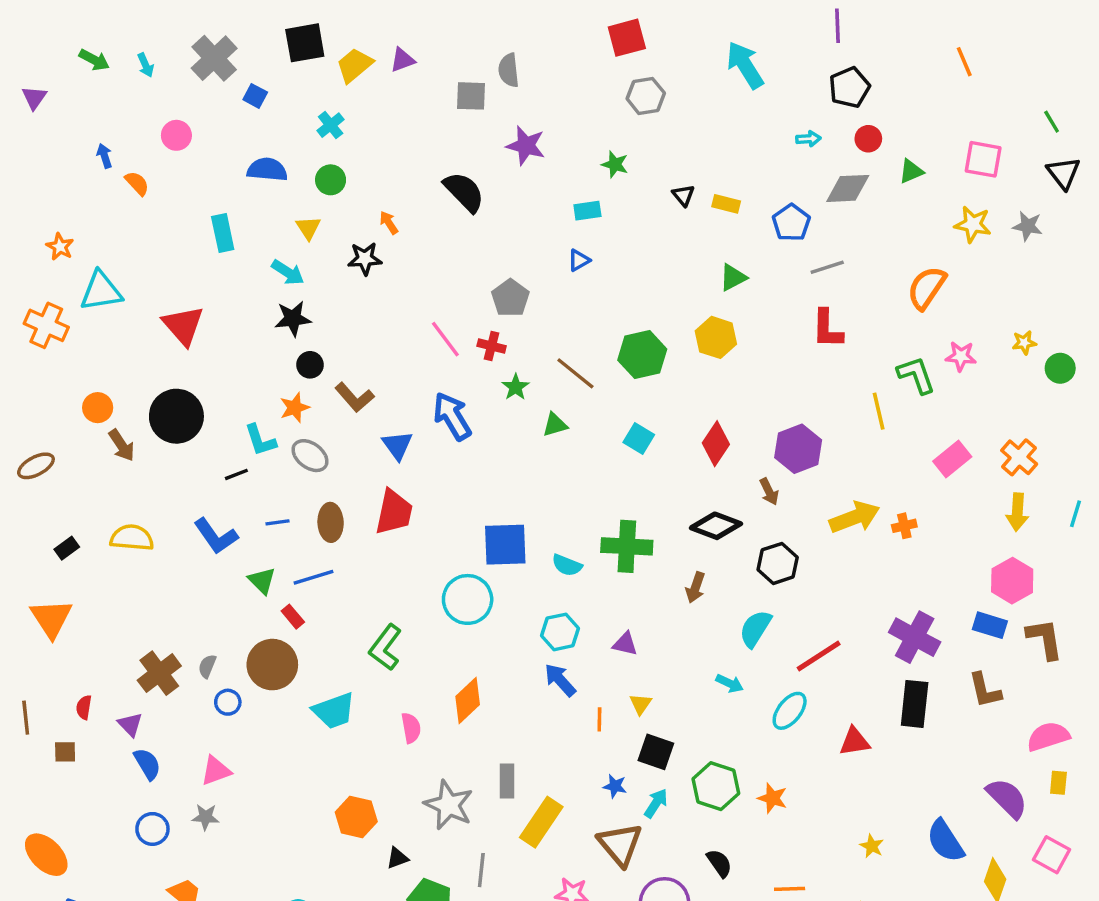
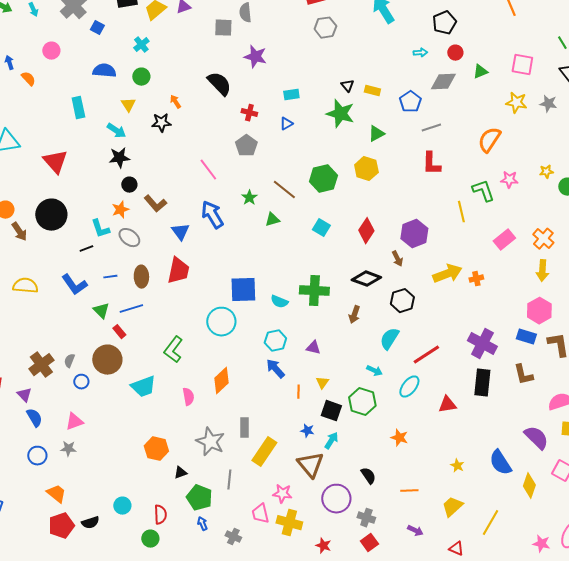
green star: (615, 164) -> (340, 114), moved, size x1.8
red cross: (492, 346) -> (249, 113), moved
green hexagon: (716, 786) -> (362, 402), moved

